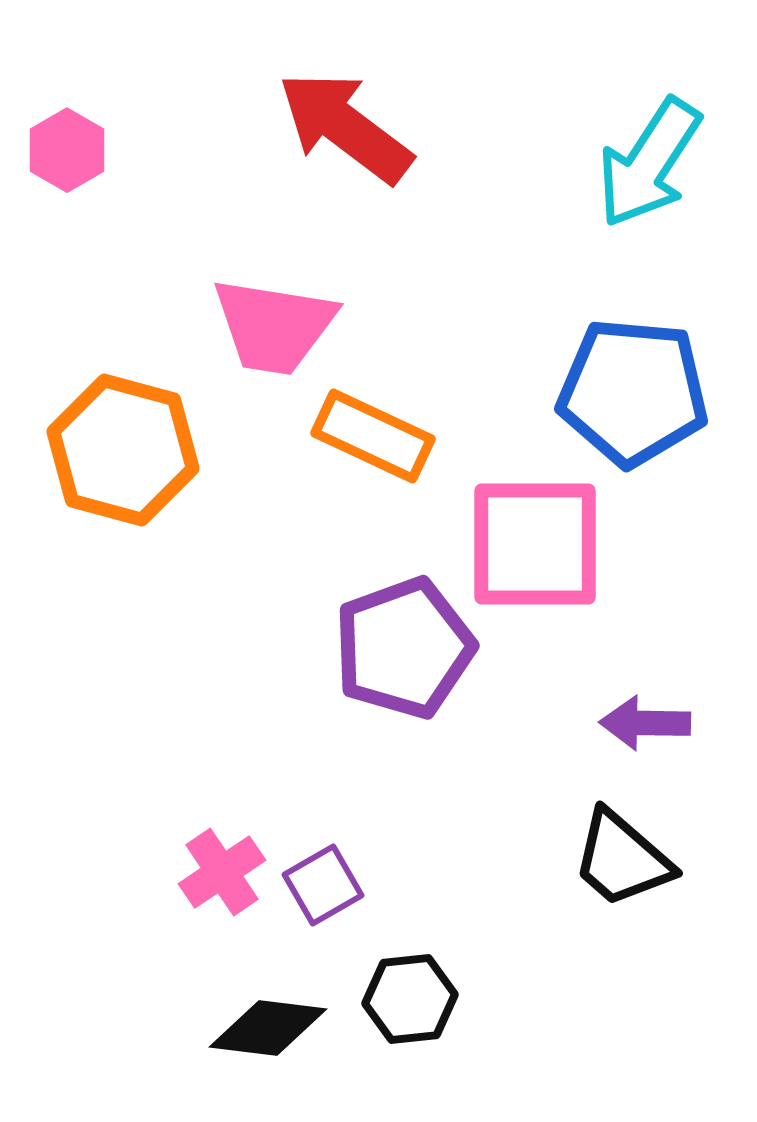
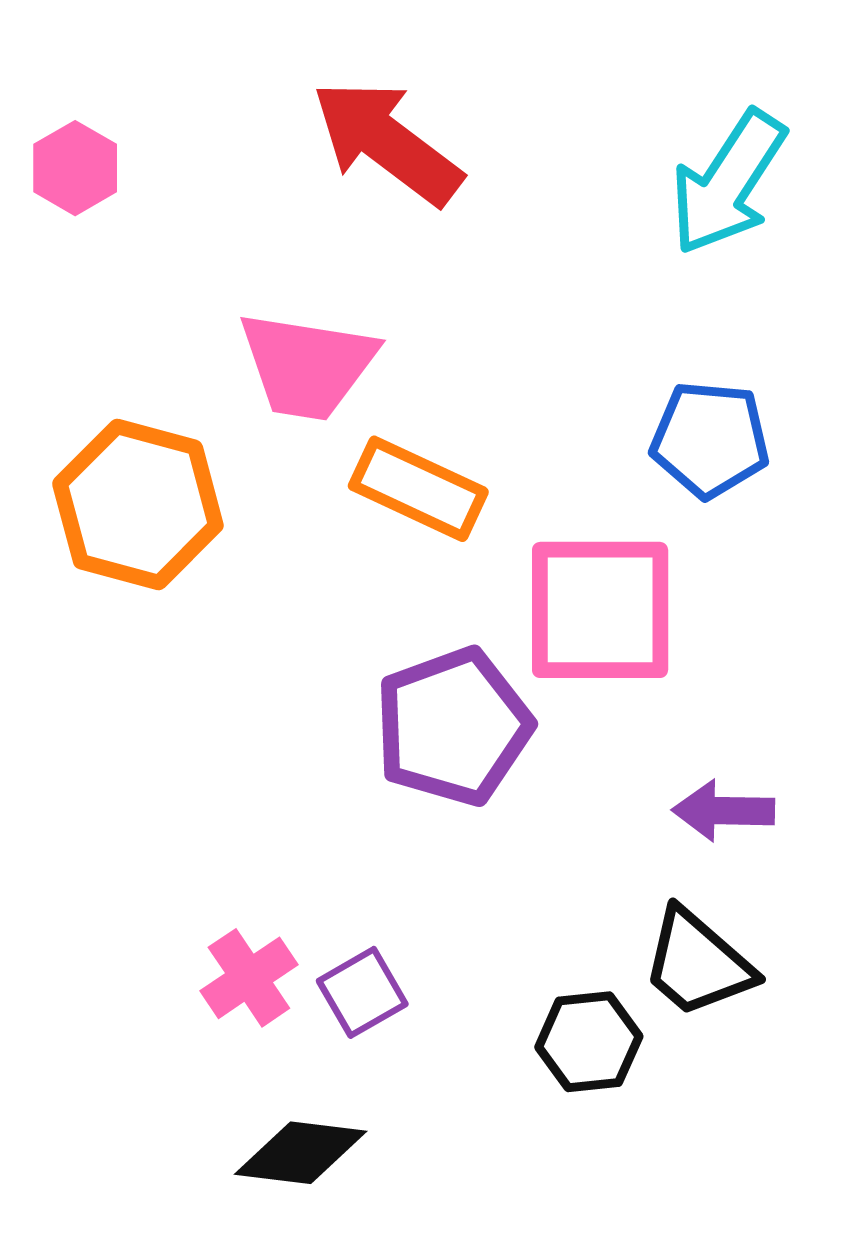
blue pentagon: (633, 392) -> (710, 439), size x0.7
black hexagon: (410, 999) -> (589, 1042), moved

